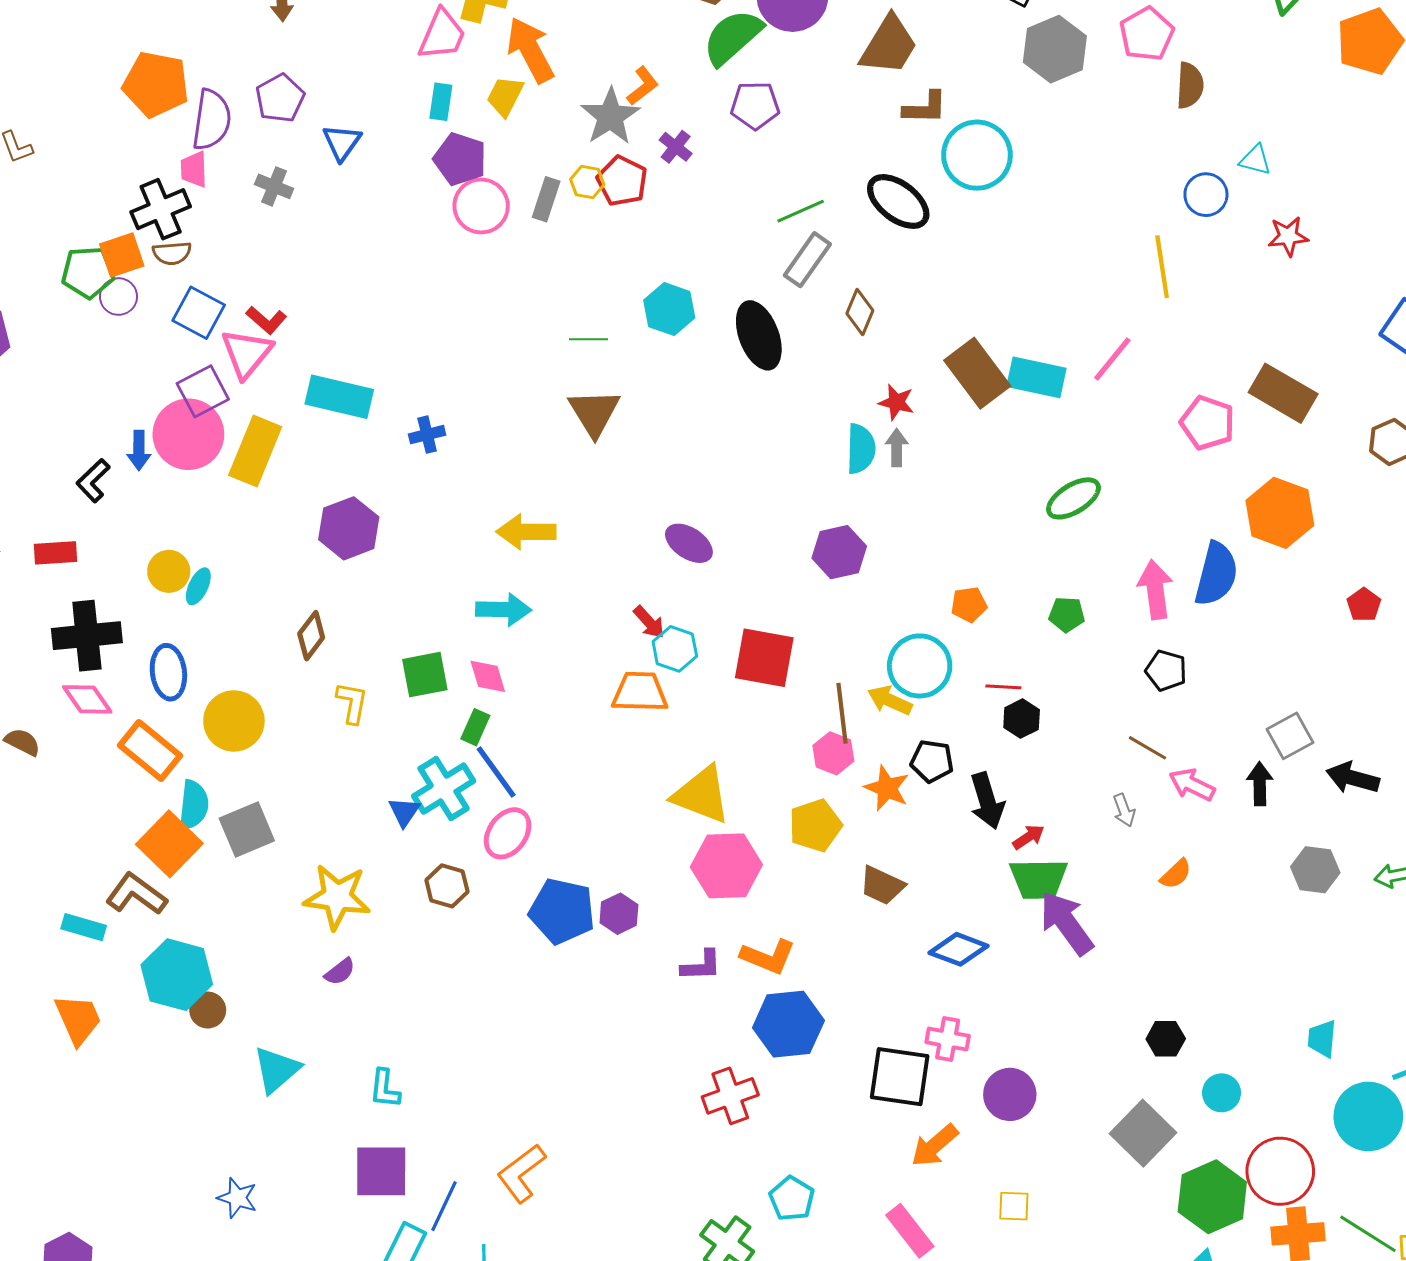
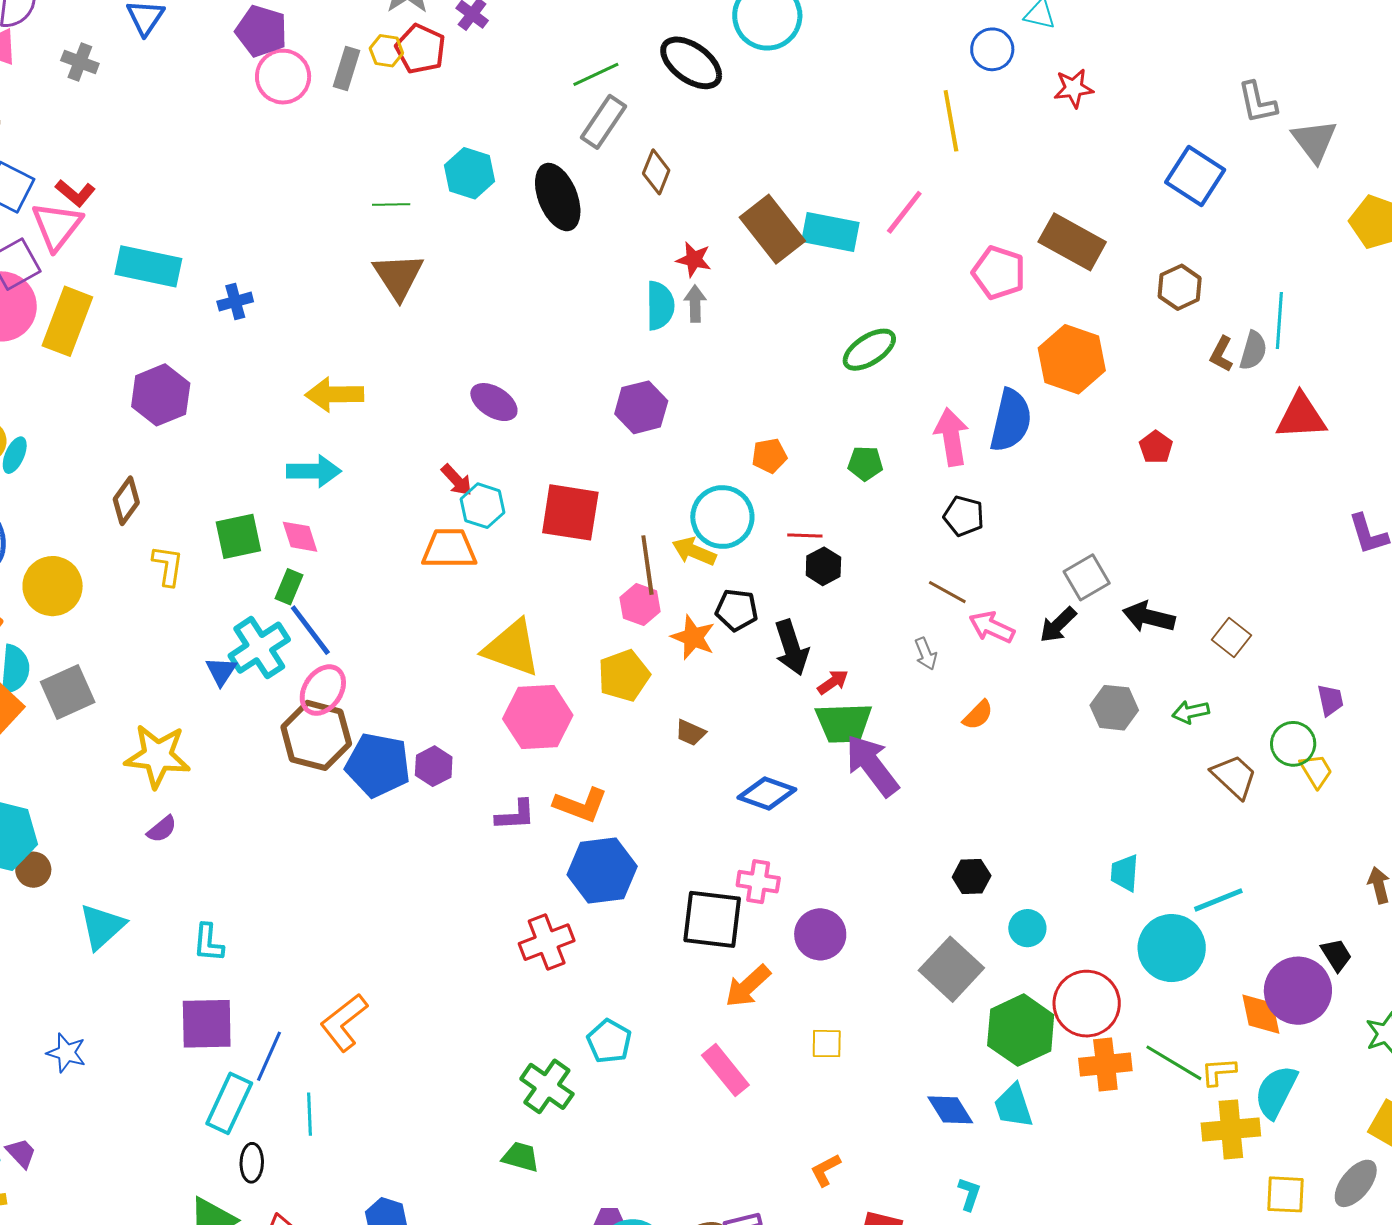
black arrow: (1260, 784) -> (1058, 625), turned -132
brown trapezoid: (882, 885) -> (691, 733), size x0.7
brown hexagon: (447, 886) -> (316, 735), moved, size x1.6

